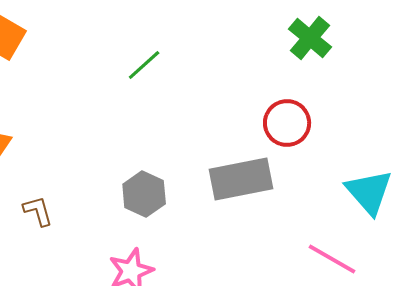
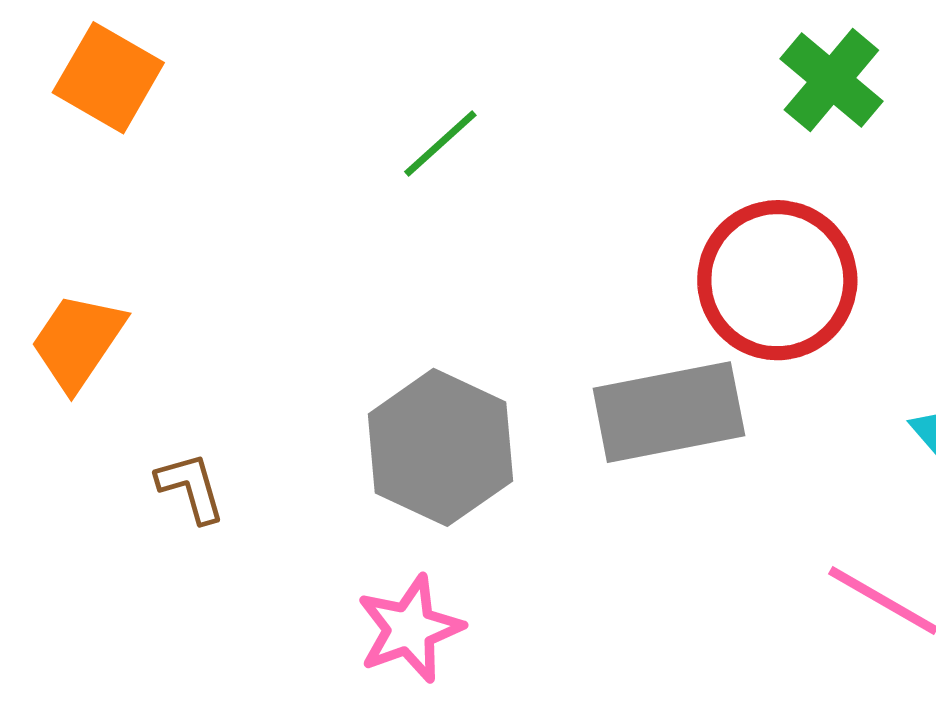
red circle: (287, 123) -> (777, 280), size x1.4
gray hexagon: (144, 194) -> (440, 447), size x1.4

